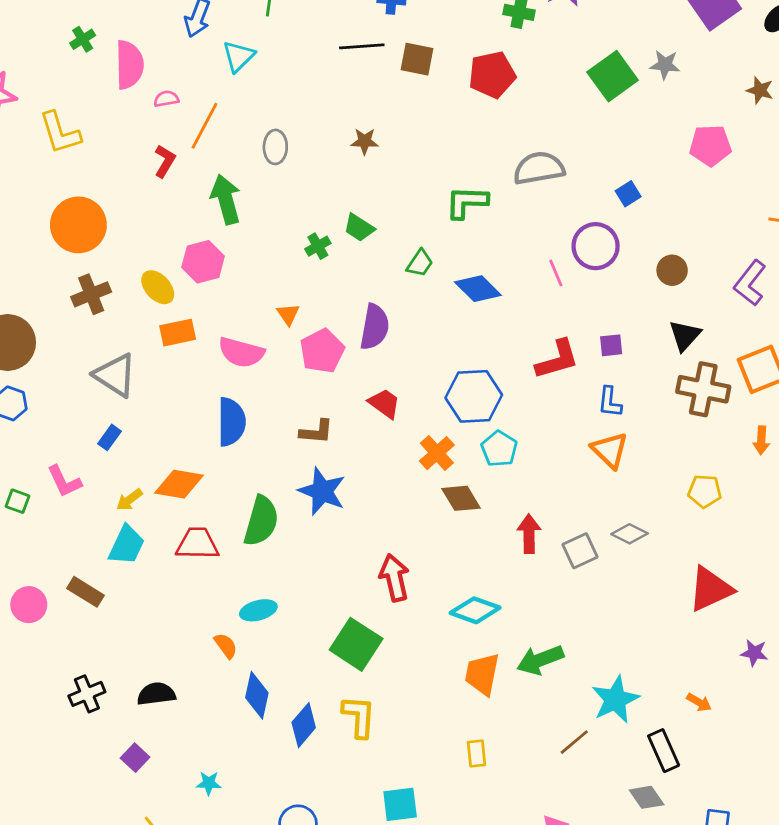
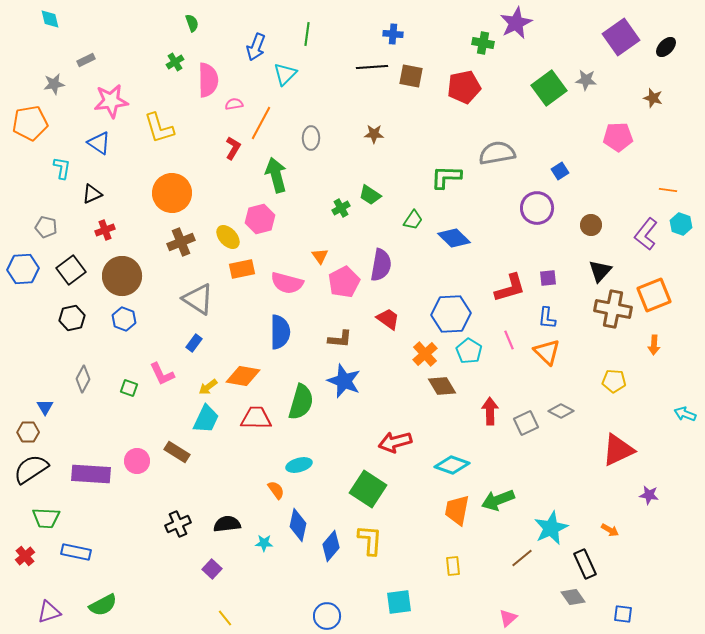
pink line: (556, 273) -> (509, 340), moved
red arrow: (394, 578) -> (395, 442), turned -92
cyan star: (209, 783) -> (264, 543), moved

